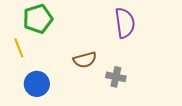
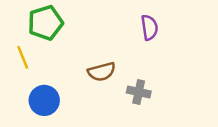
purple semicircle: (125, 23) -> (149, 27), size x0.7

